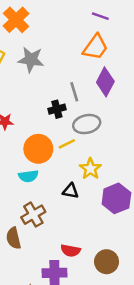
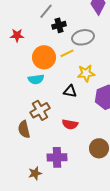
gray line: (74, 92) -> (46, 11), moved, turned 56
yellow star: (90, 169) -> (86, 73), turned 30
red semicircle: (71, 251) -> (70, 124), moved

